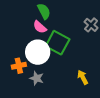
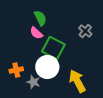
white circle: (38, 52) -> (47, 67), moved
yellow arrow: (83, 77) -> (77, 81), size x1.6

